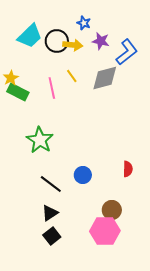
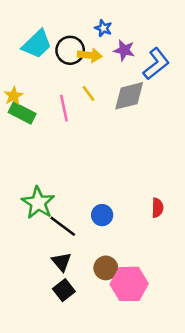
green star: (40, 140) -> (38, 203), moved
brown circle: (112, 210) -> (106, 268), moved
black triangle: (50, 213) -> (61, 262), turned -36

